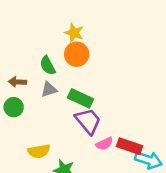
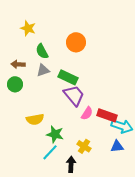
yellow star: (74, 33) -> (28, 28), moved
orange circle: (77, 54) -> (76, 42), moved
pink semicircle: (104, 144) -> (87, 113), turned -32

